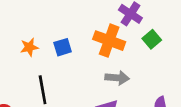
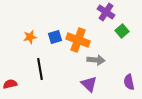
orange cross: (109, 41) -> (78, 40), moved

